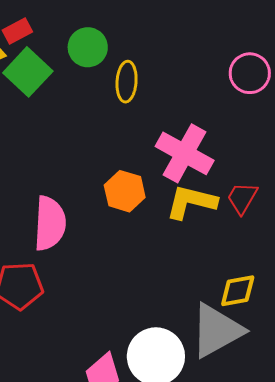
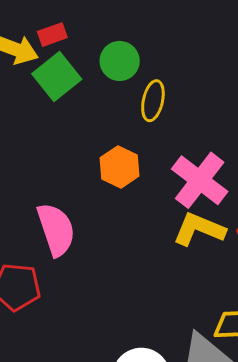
orange hexagon: (125, 191) -> (120, 167), moved
pink semicircle: (50, 223) -> (56, 230), turned -30

